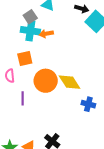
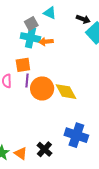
purple line: (23, 98) -> (27, 81), moved
blue cross: (88, 104) -> (76, 135), moved, size x1.6

